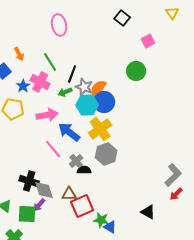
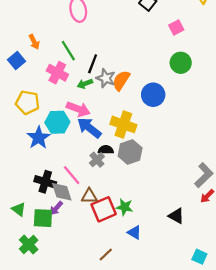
green circle: (136, 71) -> (181, 63), moved
blue star: (23, 86) -> (39, 138), moved, size x1.5
blue circle: (104, 102) -> (153, 95), moved
cyan hexagon: (87, 105) -> (57, 122), moved
pink arrow: (47, 115) -> (78, 109), moved, turned 30
yellow cross: (100, 129) -> (123, 124), turned -35
pink line: (53, 149) -> (72, 175), moved
black semicircle: (84, 170) -> (106, 150), moved
green star: (101, 220) -> (125, 207), moved

